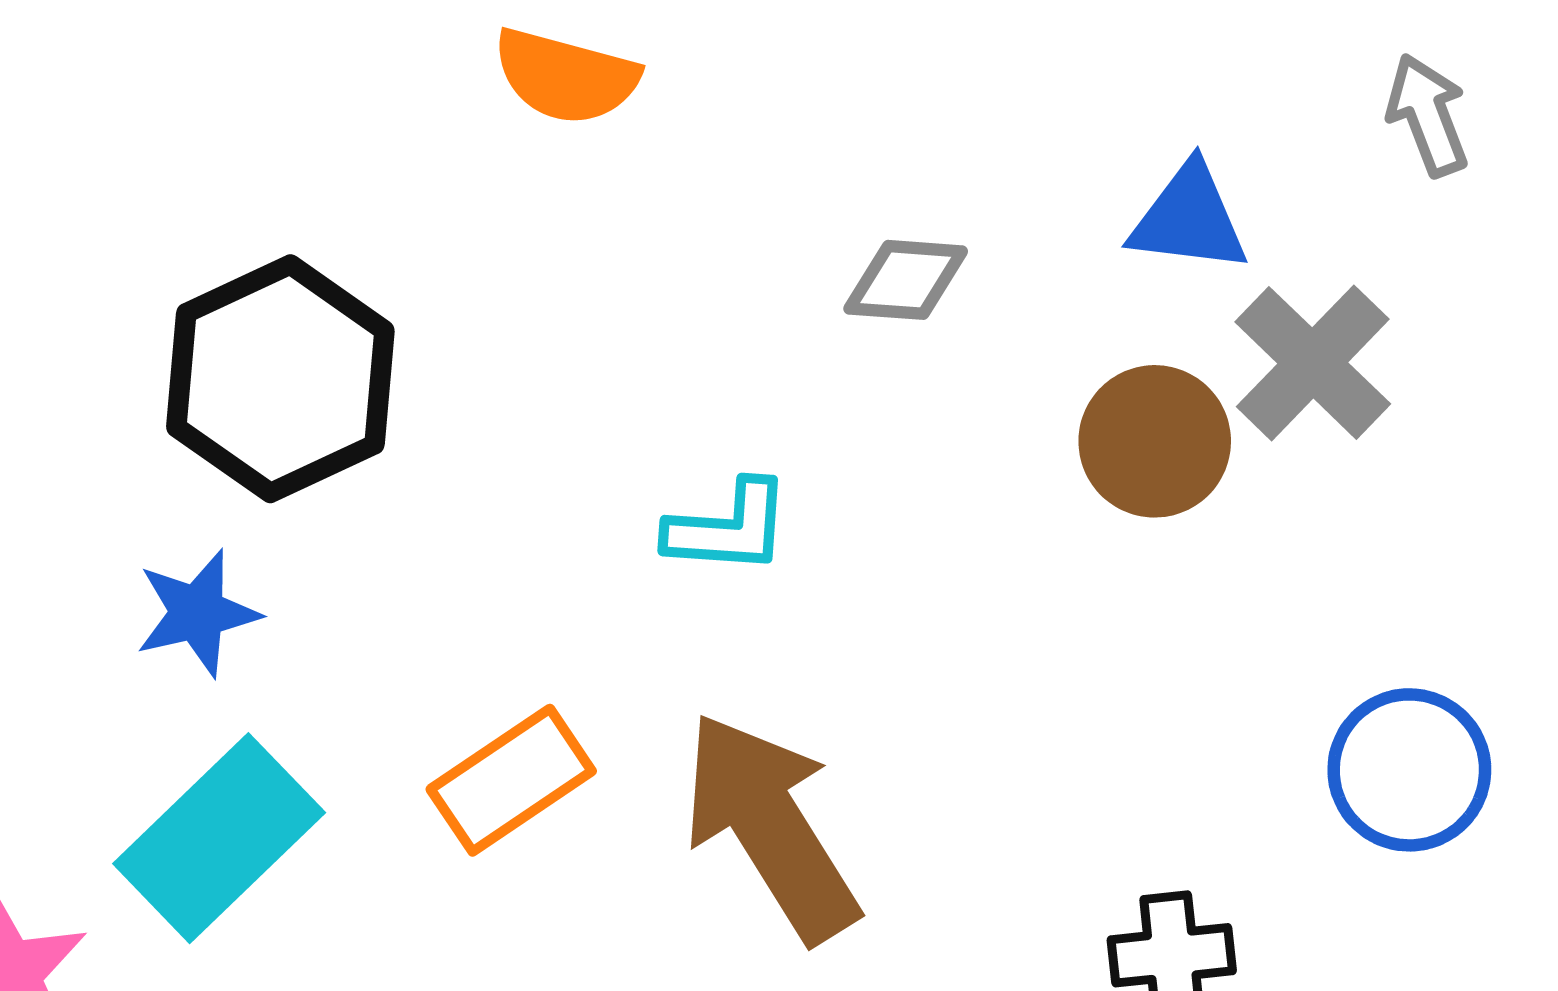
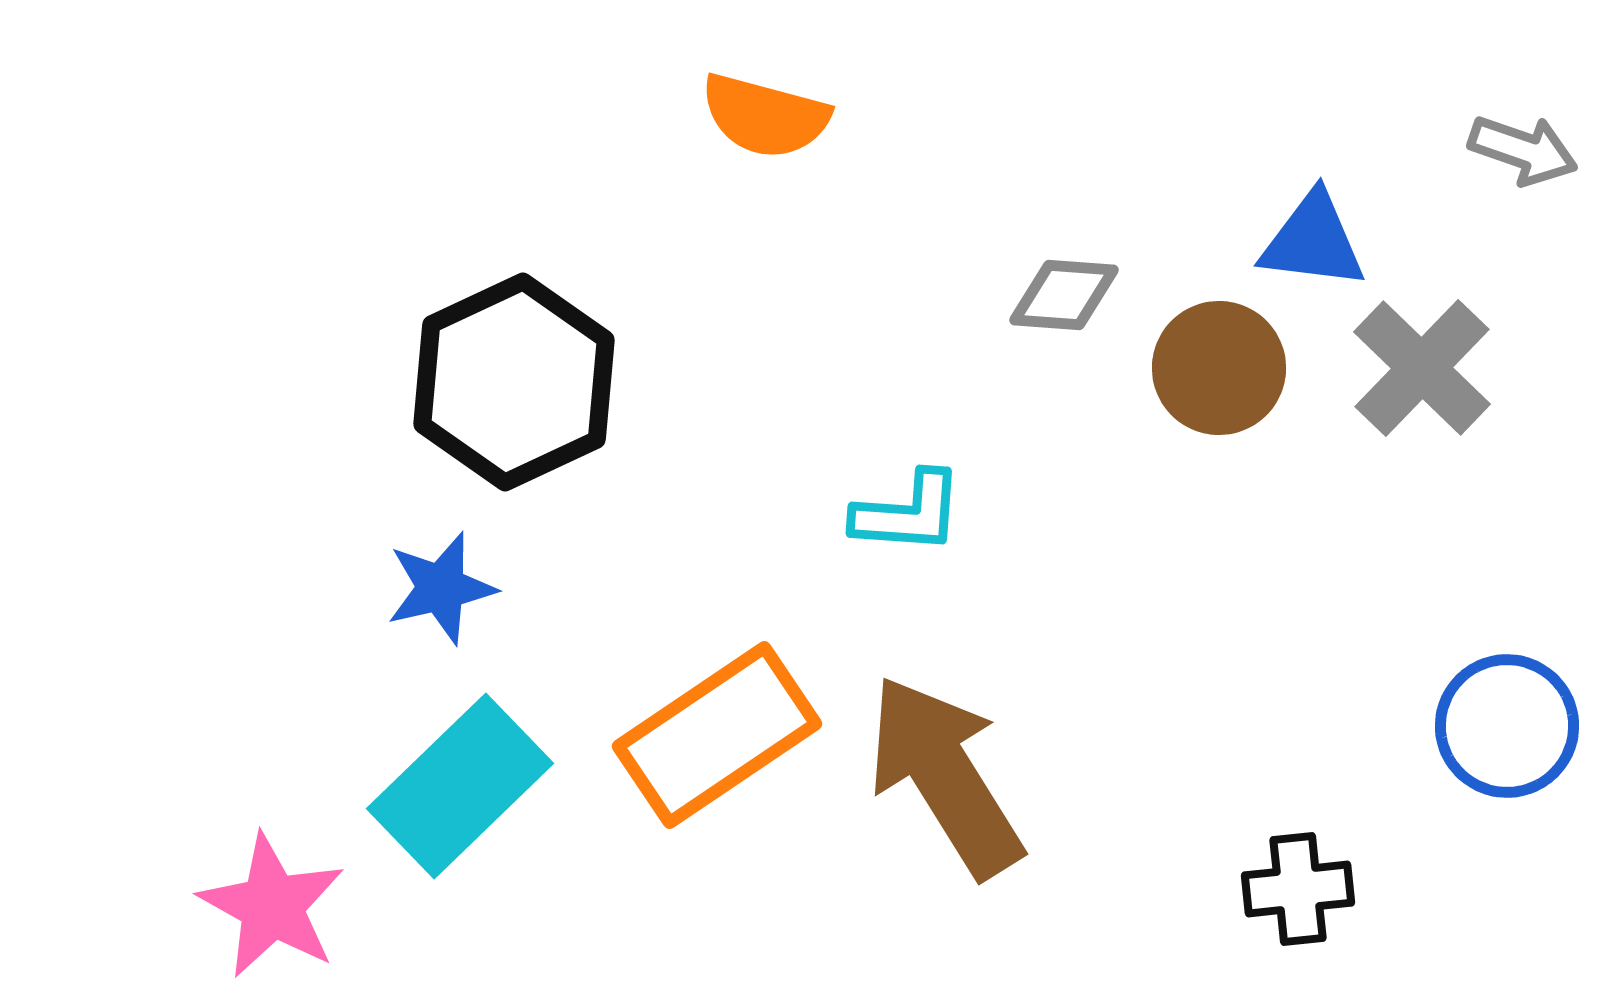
gray arrow: (1428, 115) -> (1523, 150), turned 130
brown circle: (1155, 441) -> (1219, 368), moved
orange rectangle: (511, 780) -> (717, 735), size x1.4

